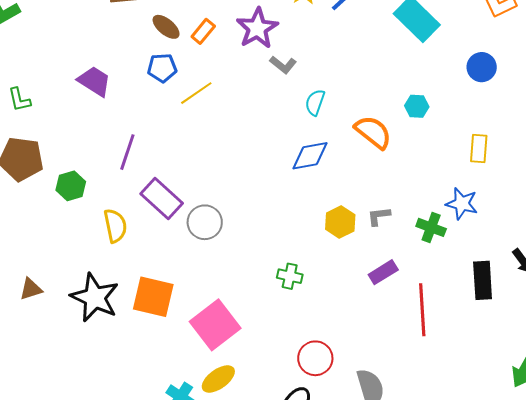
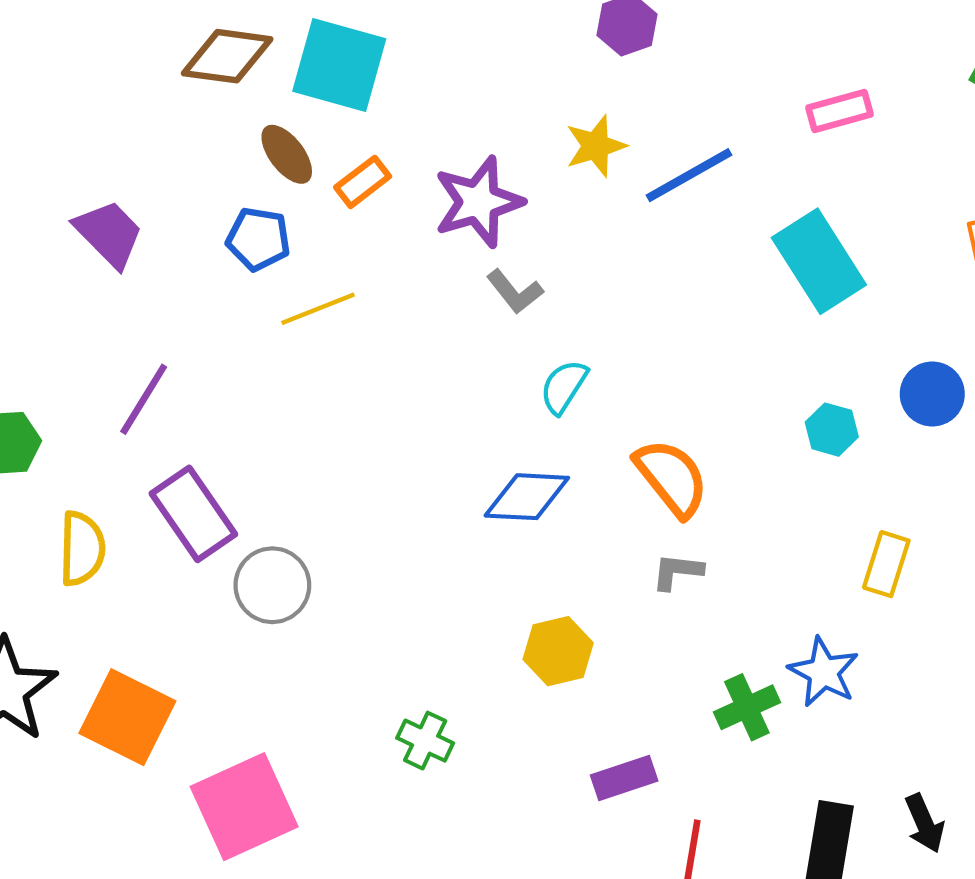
cyan hexagon: (417, 106) -> (832, 430), moved
gray L-shape: (379, 216) -> (677, 572), moved
green cross: (431, 227) -> (747, 707), turned 32

